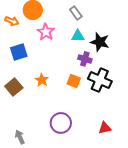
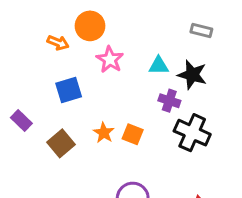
gray rectangle: (76, 13) -> (201, 31), moved, turned -40
orange square: (74, 81) -> (133, 134), moved

